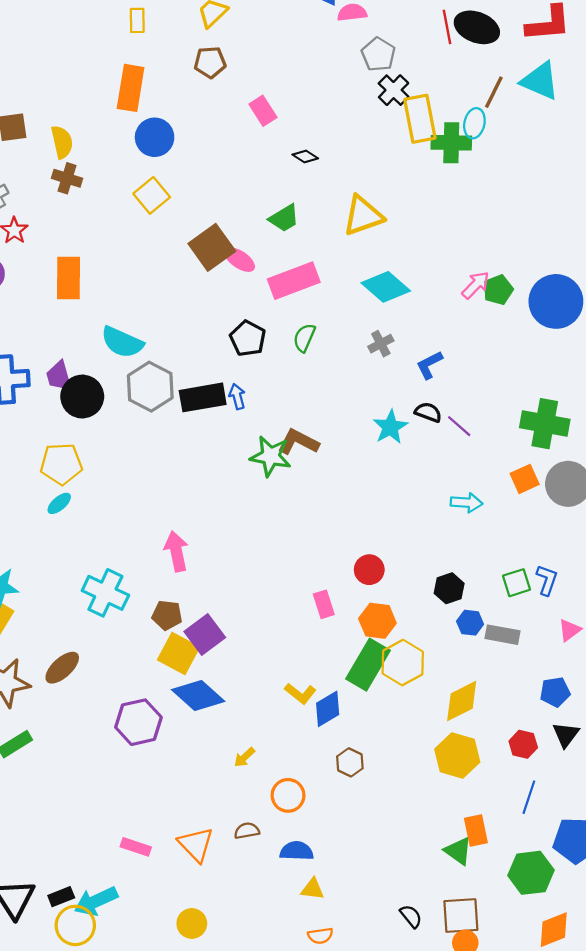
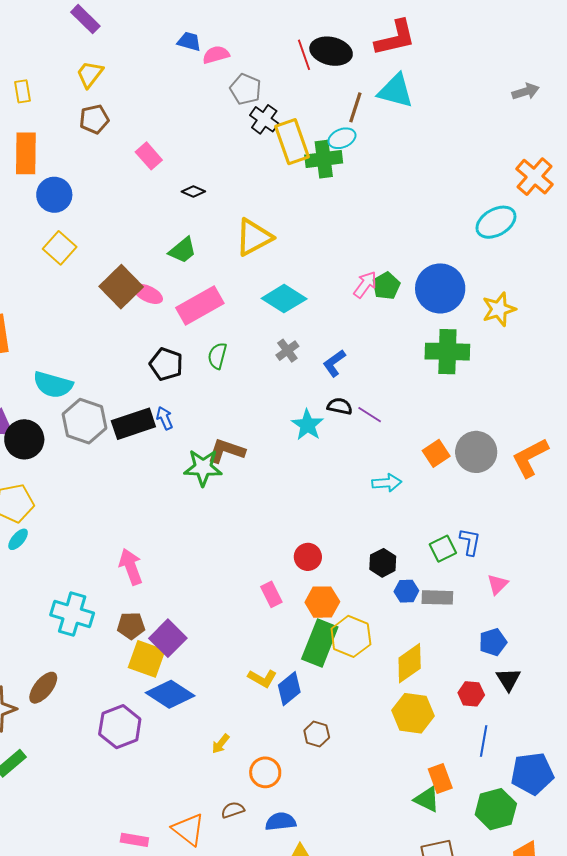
cyan ellipse: (474, 123) -> (342, 138), turned 64
green cross: (545, 424) -> (447, 352), moved

